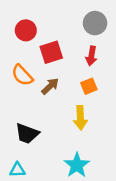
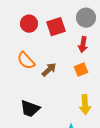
red square: (51, 52) -> (56, 27), moved
yellow arrow: (80, 118) -> (85, 105), moved

